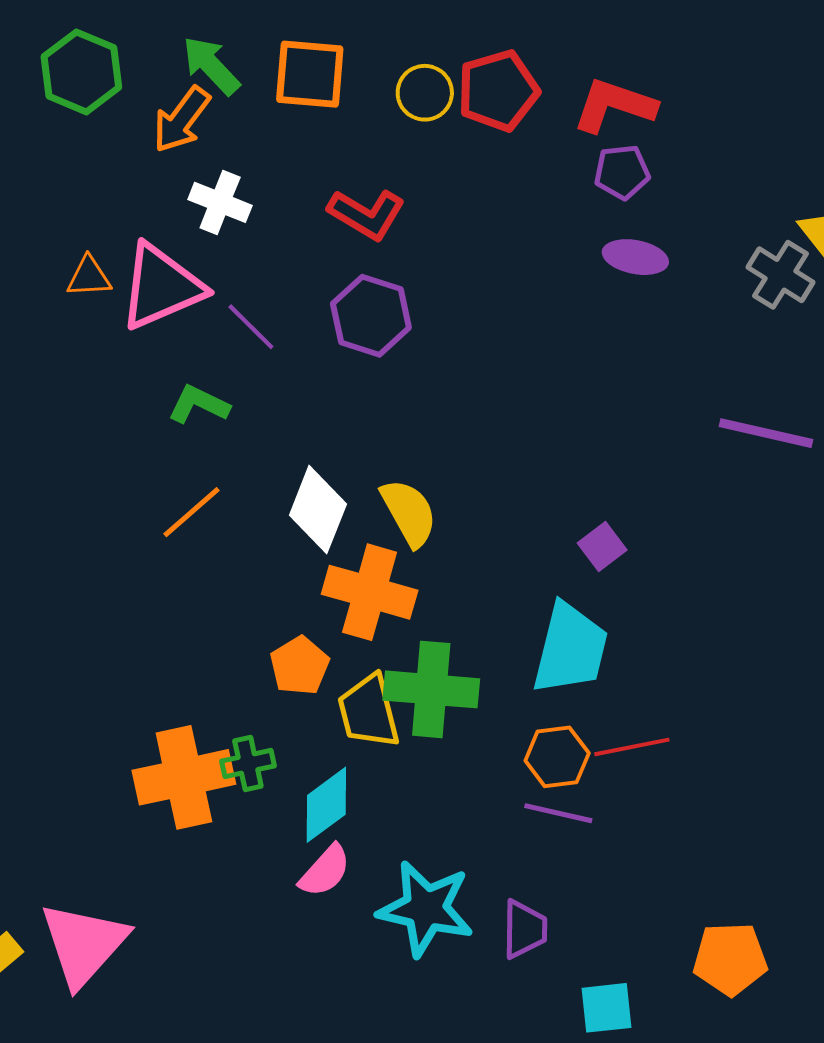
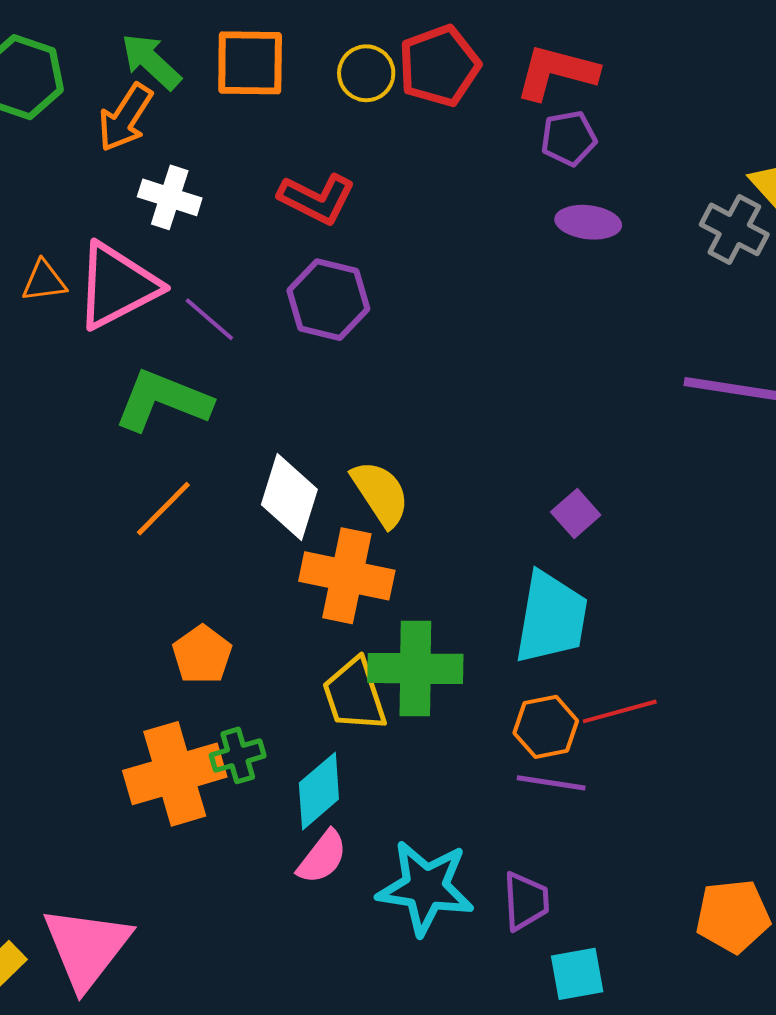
green L-shape: (199, 404) -> (163, 401), size x1.6
orange pentagon: (300, 666) -> (202, 655), moved
cyan square: (607, 1008) -> (577, 974), moved

